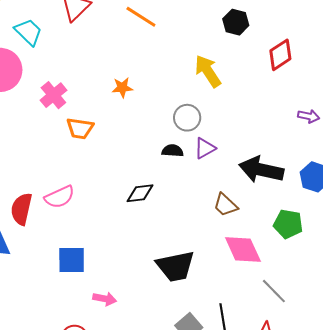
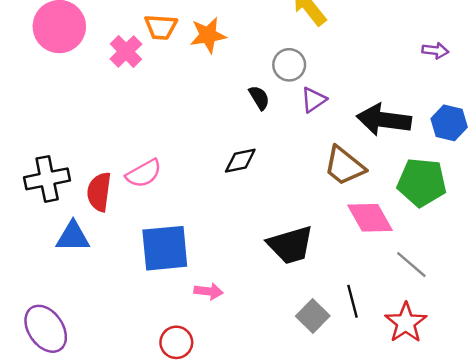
orange star: (122, 88) -> (208, 35), size x1.4
orange trapezoid: (80, 128) -> (161, 27), moved
black semicircle: (173, 151) -> (259, 98), moved, turned 60
brown trapezoid: (225, 205) -> (344, 166), size x1.4
green pentagon: (288, 224) -> (422, 182), size x1.4
blue square: (72, 260) -> (165, 248), size x1.4

